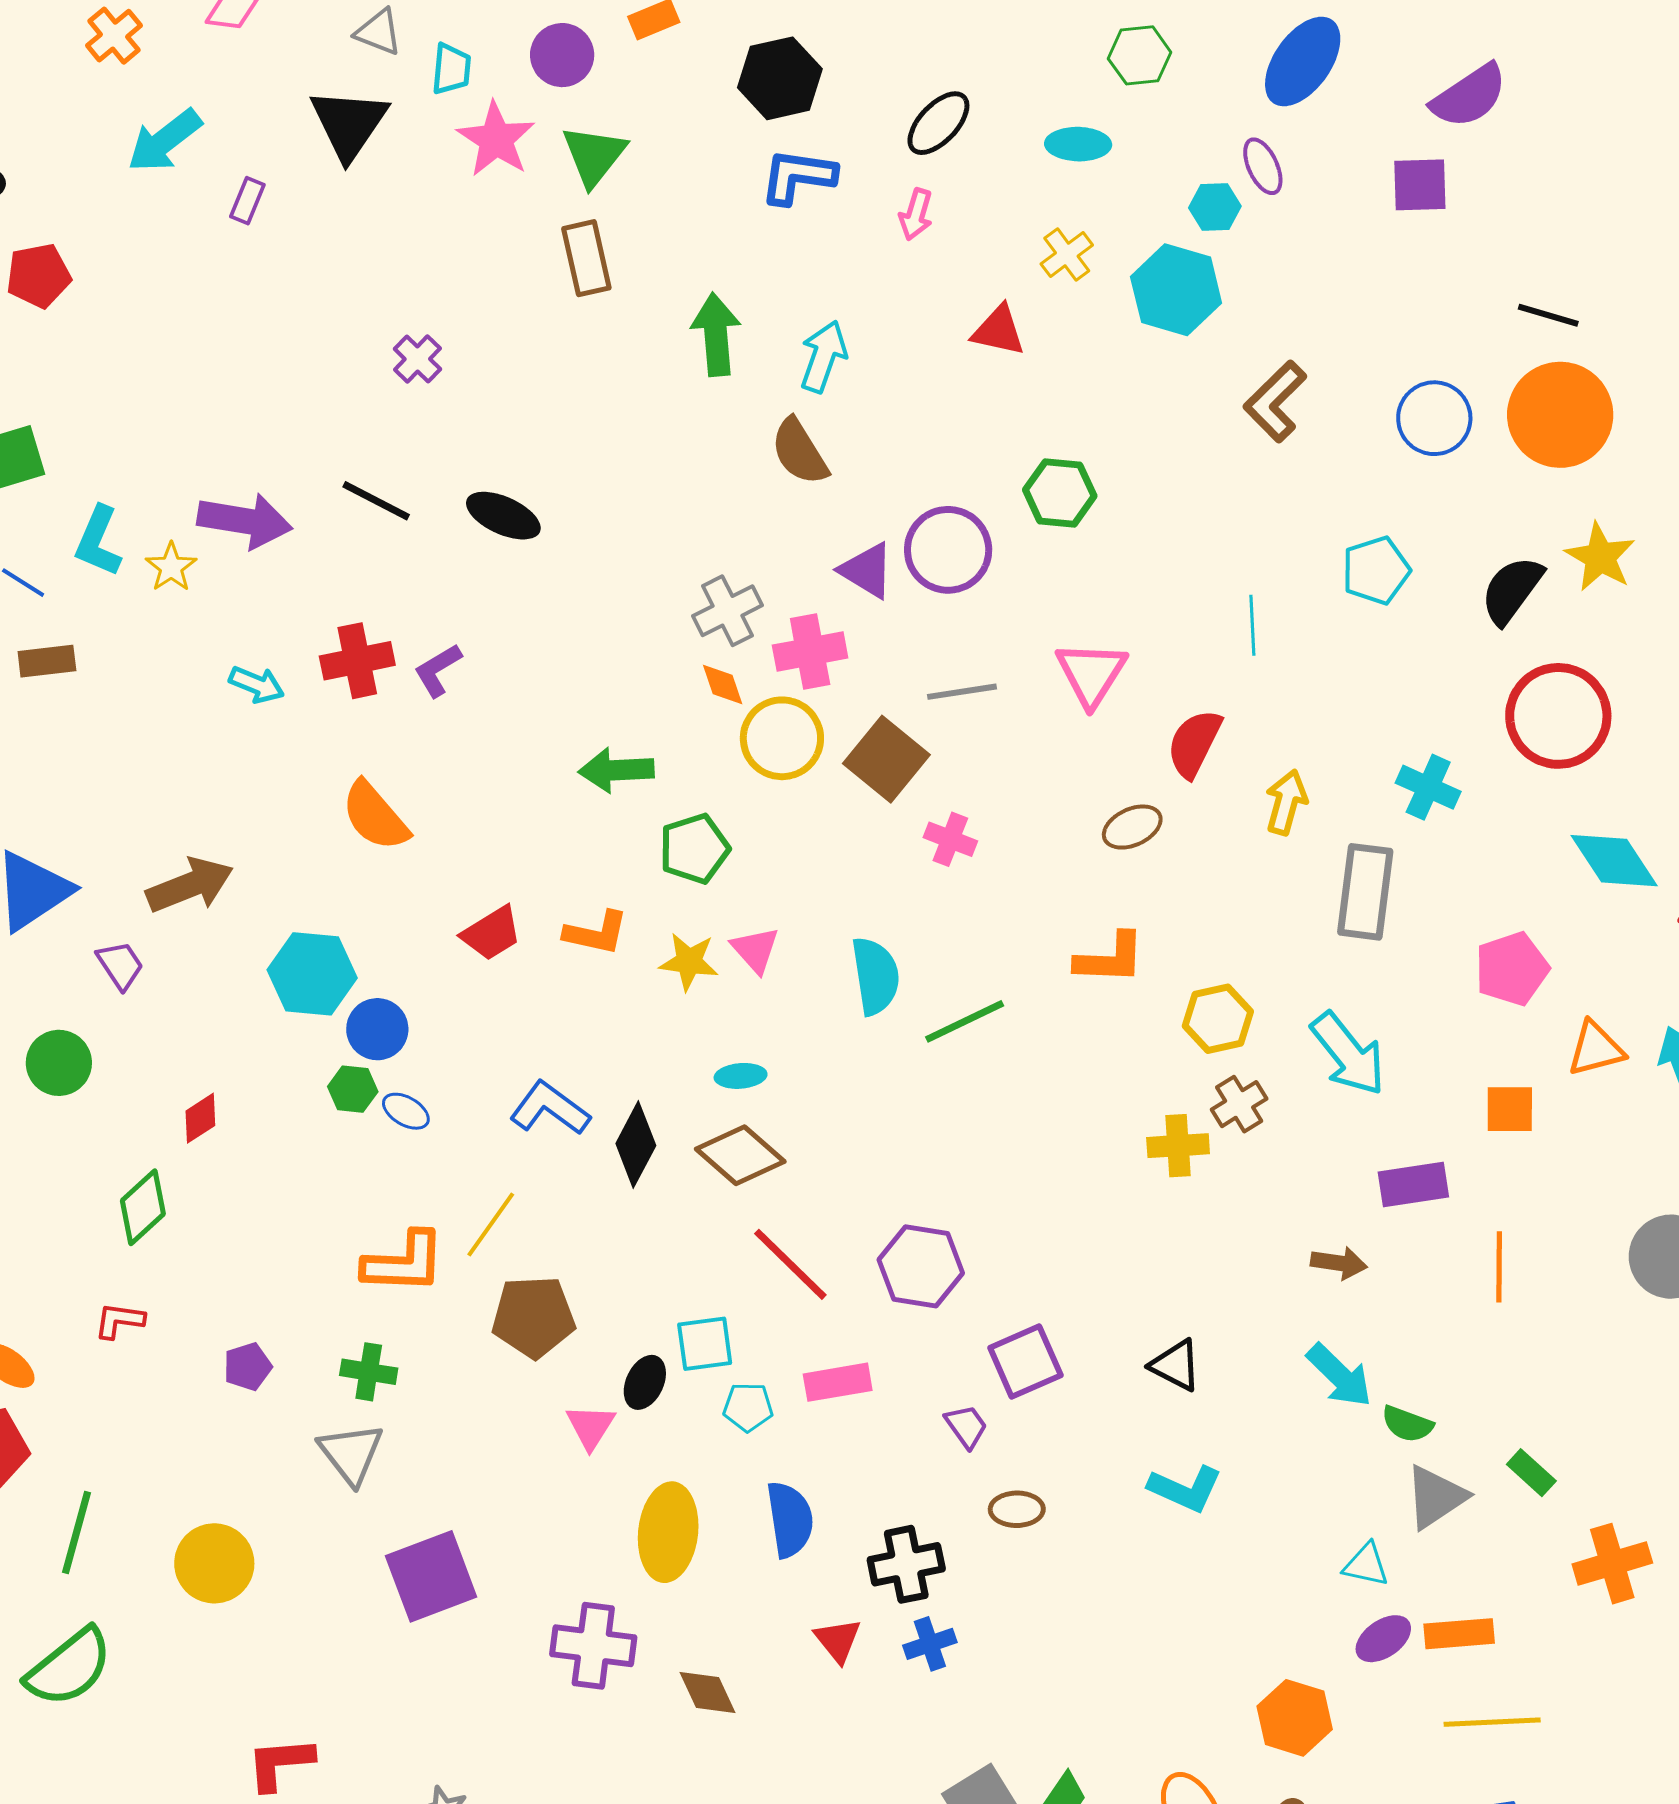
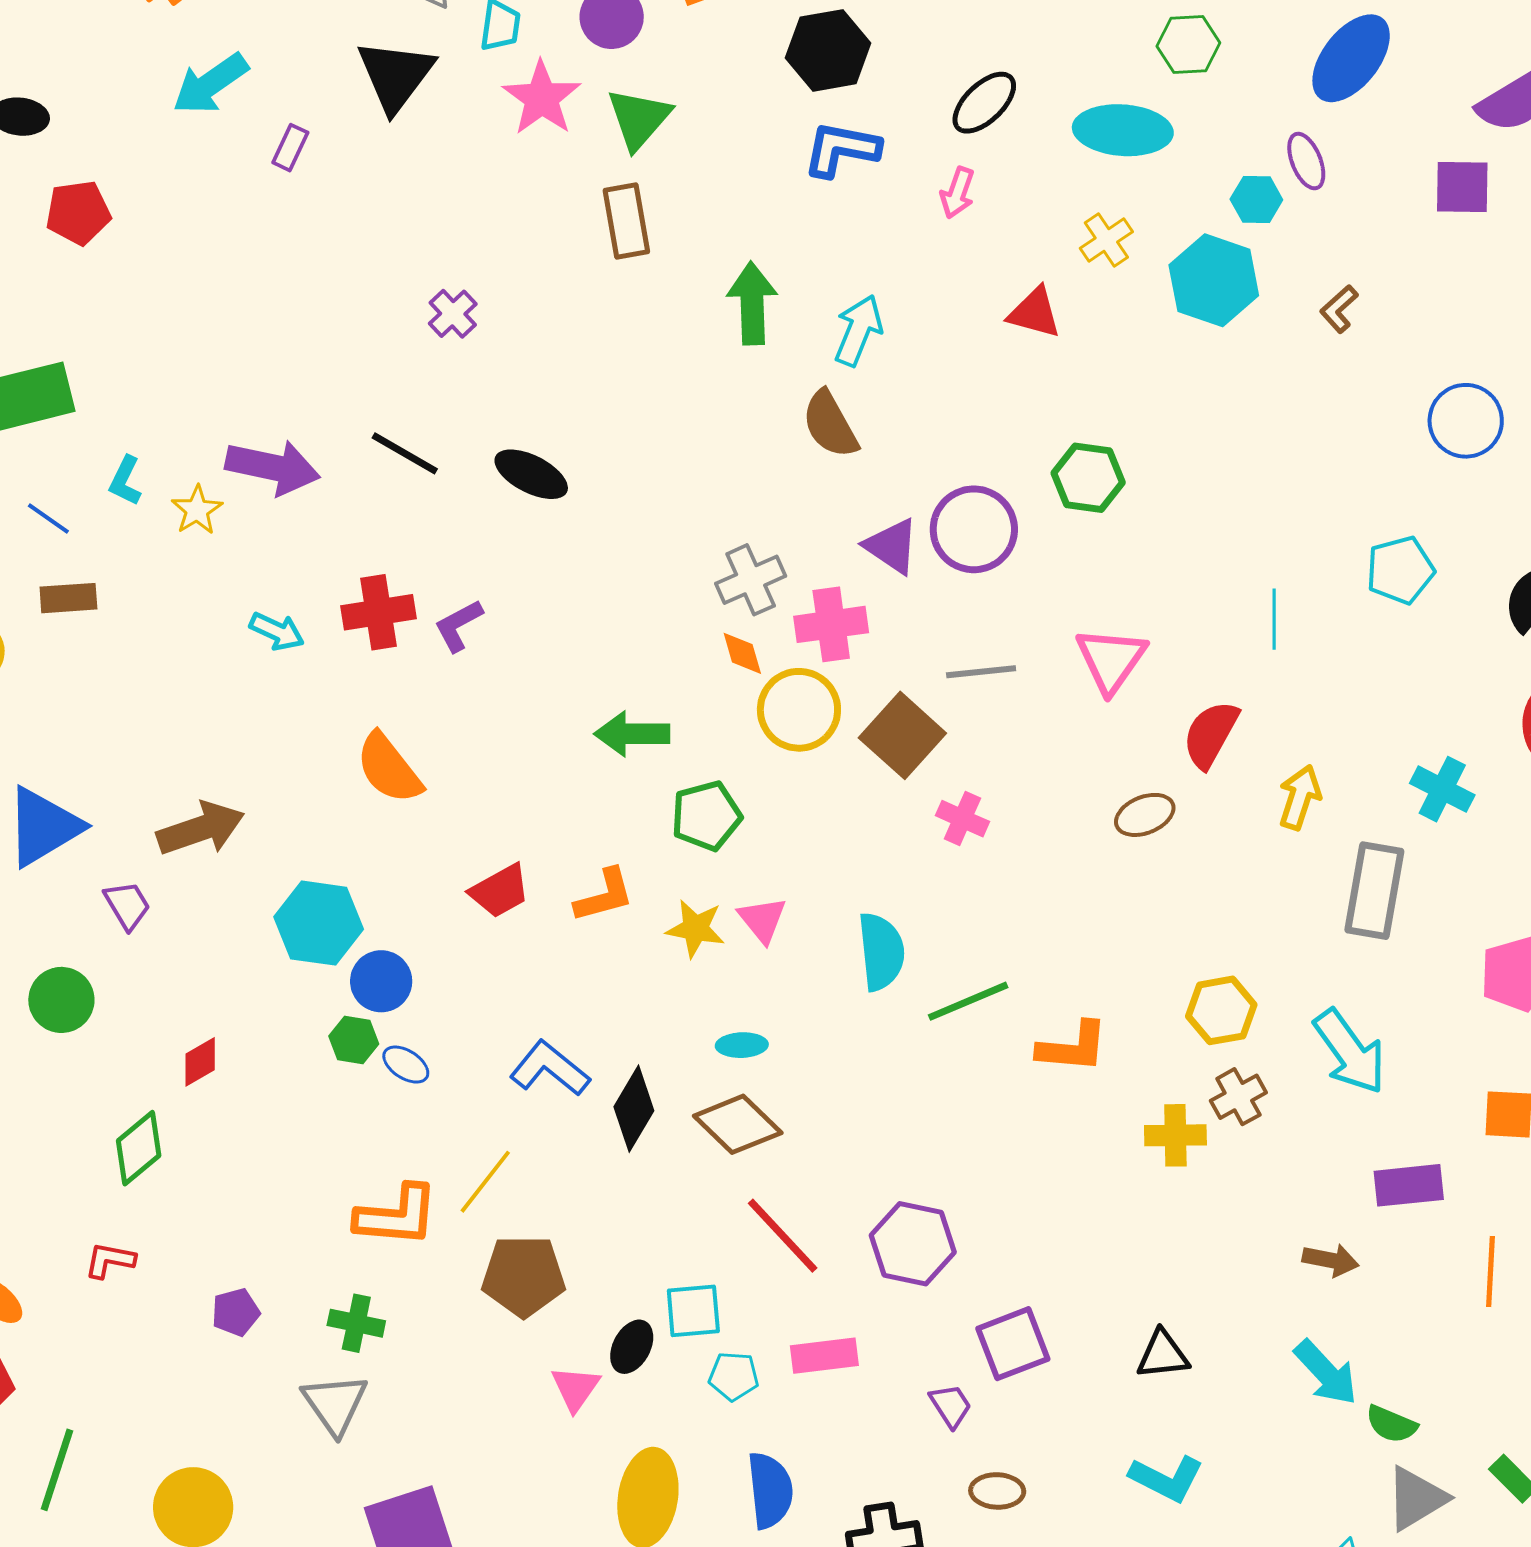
cyan ellipse: (1078, 144) -> (1123, 130), size x1.5
brown L-shape: (1275, 401) -> (1339, 309), moved, size x0.6
cyan L-shape: (98, 541) -> (125, 481), size x0.7
orange L-shape: (596, 933) -> (604, 895), turned -30
orange L-shape: (1110, 959) -> (1073, 1047), moved
black triangle: (1176, 1365) -> (1163, 1355), turned -36

